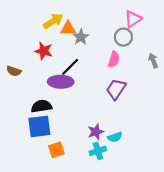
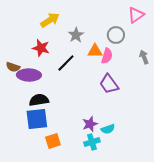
pink triangle: (133, 19) -> (136, 15), moved
orange triangle: (68, 29) -> (95, 51), moved
purple ellipse: (61, 82) -> (29, 75), moved
purple trapezoid: (116, 89) -> (109, 84), turned -70

